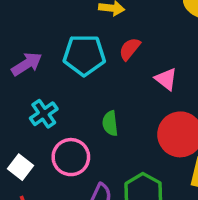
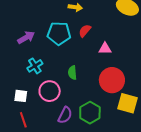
pink triangle: (166, 79) -> (105, 49), turned -40
white square: (21, 167) -> (21, 96), turned -32

